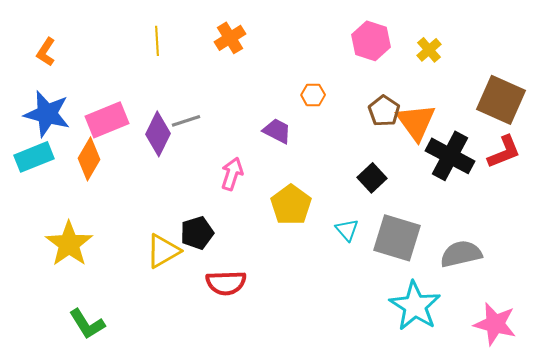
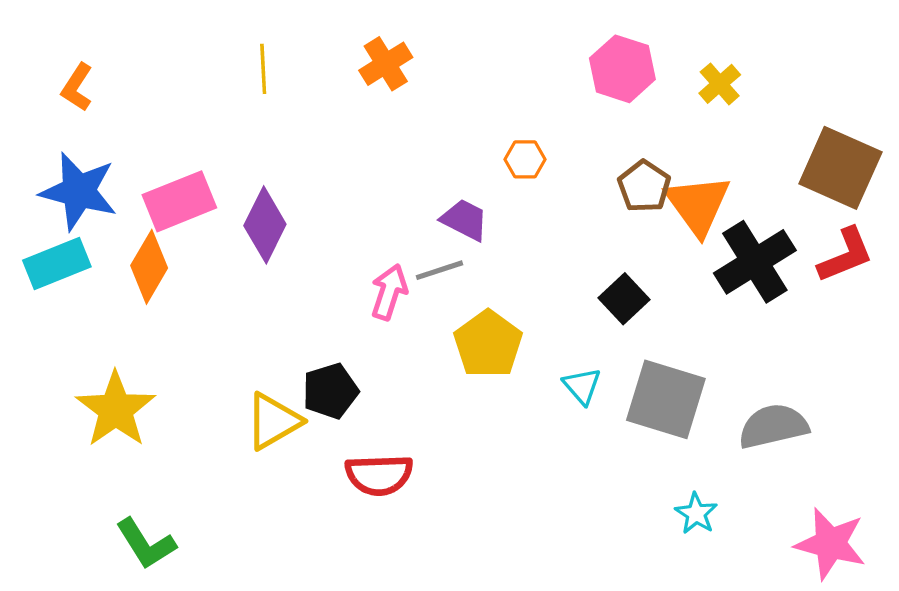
gray line: (186, 121) -> (439, 270), moved
black cross: (450, 156) -> (755, 262), turned 30
cyan star: (415, 306) -> (696, 513), size x0.5

